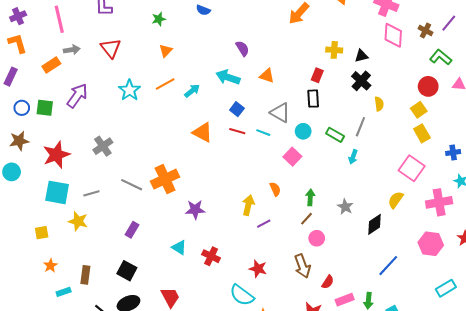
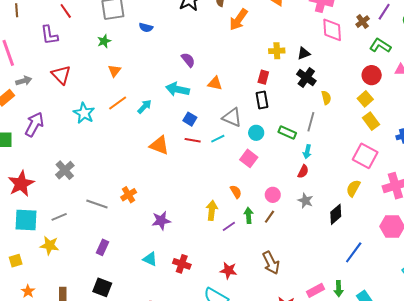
brown cross: (425, 31) -> (363, 22), turned 32
cyan line: (263, 133) -> (218, 139), turned -40
orange cross: (165, 179) -> (129, 195), size x0.6
green arrow: (310, 197) -> (249, 215), moved
pink circle: (317, 238) -> (273, 195), moved
red semicircle: (328, 282) -> (303, 171), moved

